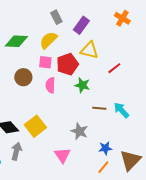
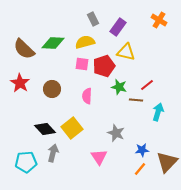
yellow semicircle: (48, 40) -> (85, 42), turned 30
red line: (114, 68) -> (147, 85), moved
brown circle: (23, 77) -> (52, 89), moved
pink semicircle: (50, 85) -> (87, 96), moved
brown line: (99, 108) -> (136, 100), moved
cyan arrow: (121, 110) -> (158, 112), turned 60

